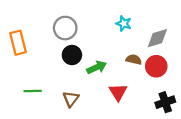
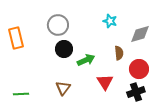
brown semicircle: (134, 60) -> (119, 53), turned 72
red circle: (156, 66) -> (139, 69), moved
green line: (33, 91) -> (21, 94), moved
black cross: (165, 102) -> (136, 92), moved

